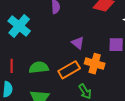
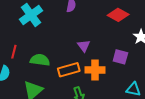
orange cross: (95, 64) -> (95, 70), turned -30

